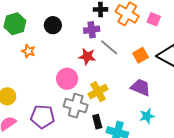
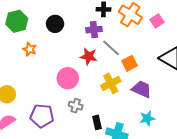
pink square: (154, 19) -> (157, 21), turned 32
orange square: (140, 55) -> (130, 63), moved
yellow cross: (98, 92) -> (111, 83), moved
gray cross: (76, 106) -> (76, 106), size x0.6

